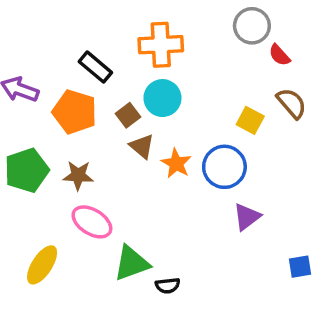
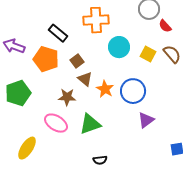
cyan circle: (162, 98) -> (119, 47), moved
yellow square: (250, 120) -> (148, 54), moved
brown star: (78, 175) -> (67, 97), moved
green triangle: (132, 263) -> (90, 124), moved

